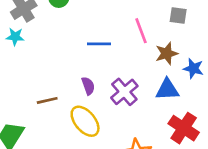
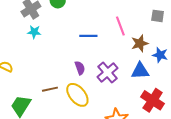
gray square: (178, 15) -> (158, 16), moved
cyan star: (15, 37) -> (34, 32), moved
brown line: (47, 100) -> (50, 89), moved

